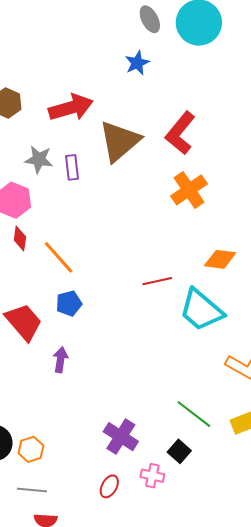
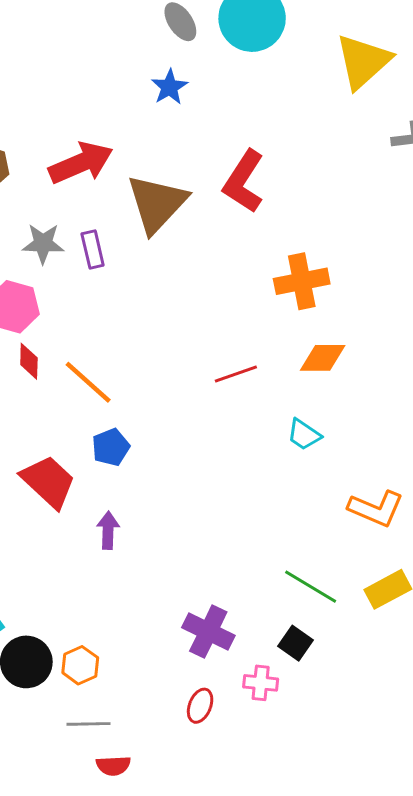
orange cross: (189, 190) -> (302, 281), moved, turned 30
red line: (157, 281) -> (236, 374), moved
cyan trapezoid: (201, 310) -> (304, 435), size x0.5

